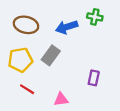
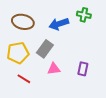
pink triangle: (61, 99) -> (54, 69), moved

